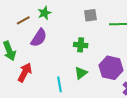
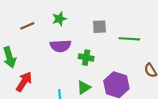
green star: (44, 13) -> (59, 19), moved
purple semicircle: (39, 38) -> (61, 46), moved, turned 48

